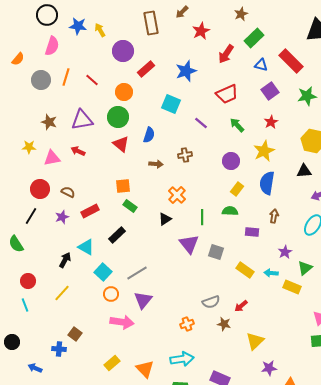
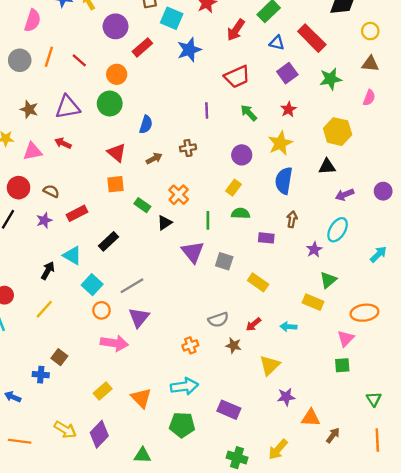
cyan square: (171, 104) -> (172, 18), moved
purple line: (201, 123) -> (207, 111), turned 48
red triangle: (121, 144) -> (117, 153), moved
brown arrow: (156, 164) -> (154, 158), turned -32
yellow rectangle: (237, 189) -> (234, 188), moved
green rectangle: (130, 206) -> (142, 205), moved
purple star: (285, 252) -> (314, 250), moved
cyan arrow: (271, 273) -> (288, 327), moved

